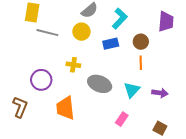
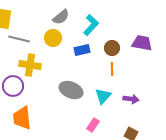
purple trapezoid: (166, 22) -> (142, 43), moved, turned -85
yellow cross: (73, 65) -> (30, 65), moved, size x1.5
orange trapezoid: (65, 108) -> (22, 118), moved

